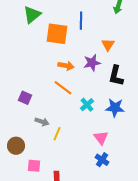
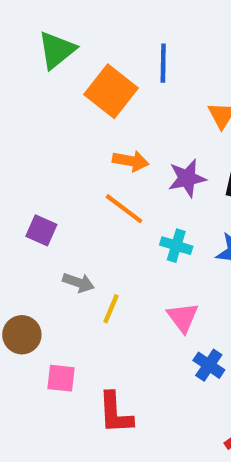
orange square: (57, 34) -> (111, 91), turned 30
purple star: (92, 63) -> (187, 178), moved
cyan cross: (87, 105) -> (176, 246), turned -32
pink triangle: (101, 138) -> (183, 317), moved

